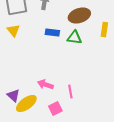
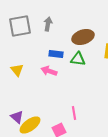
yellow triangle: (13, 31) -> (17, 70), moved
pink arrow: (45, 85) -> (49, 71), moved

